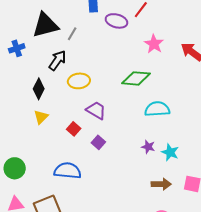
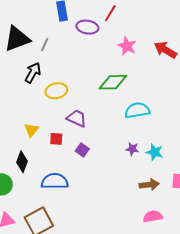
black diamond: (39, 89) -> (22, 162), moved
yellow triangle: (41, 117) -> (31, 130), moved
red square: (74, 129) -> (56, 139), turned -32

